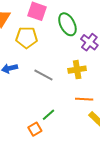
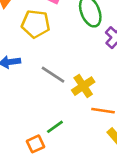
yellow cross: (77, 70) -> (83, 86), moved, turned -30

